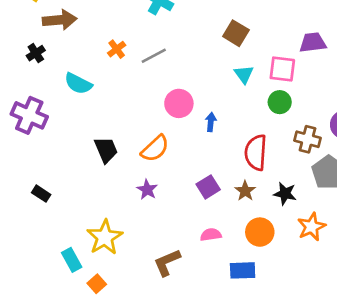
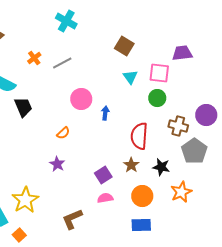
orange semicircle: (155, 149) -> (63, 133), size x0.6
black trapezoid: (106, 150) -> (23, 107), moved
purple square: (208, 187) -> (103, 175), moved
blue rectangle: (243, 270) -> (141, 225), moved

